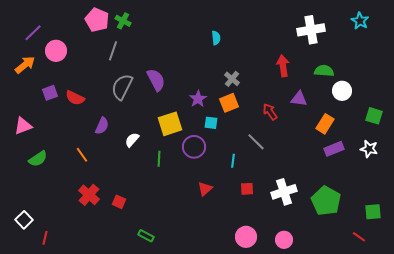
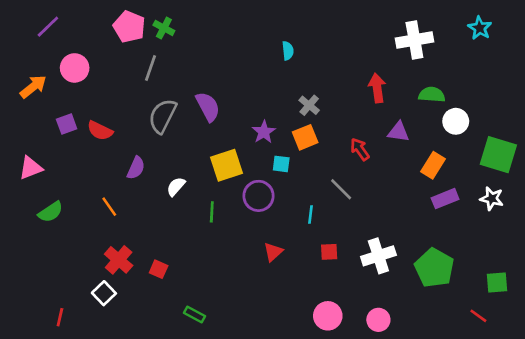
purple line: (33, 33) -> (48, 27), moved
green square: (374, 116) -> (498, 155), size x1.6
white square: (24, 220) -> (104, 293), moved

